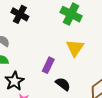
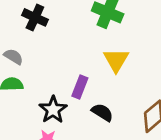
black star: (14, 81) -> (53, 110), moved

